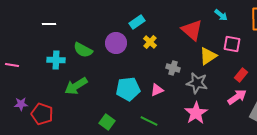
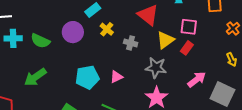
cyan cross: (56, 60) -> (13, 38), moved
gray cross: (173, 68) -> (131, 43), moved
red rectangle: (241, 75) -> (187, 48), moved

